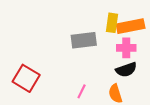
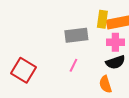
pink line: (82, 91) -> (73, 65), moved

